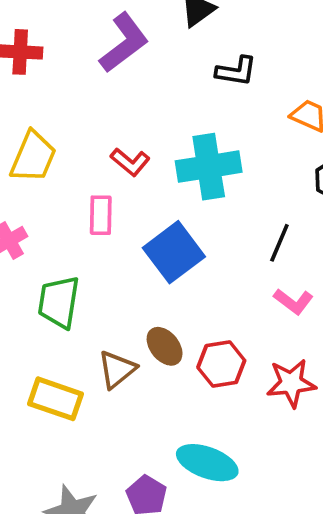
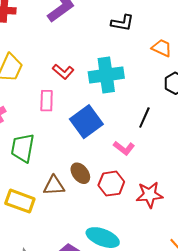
pink L-shape: (293, 301) -> (124, 148), moved
brown triangle: (117, 369) -> (54, 186), turned 35

